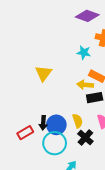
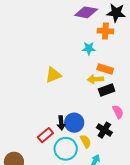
yellow triangle: (43, 73) -> (53, 75), turned 42
yellow semicircle: (78, 121) -> (86, 141), moved
cyan circle: (55, 143) -> (66, 149), moved

